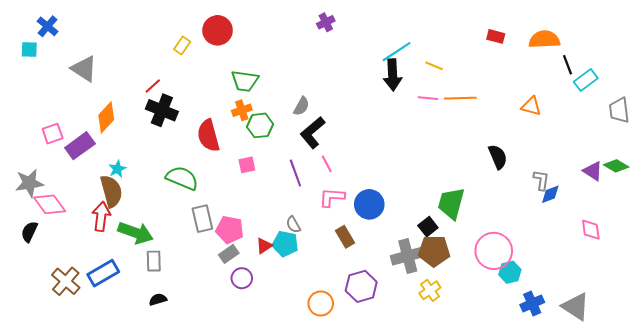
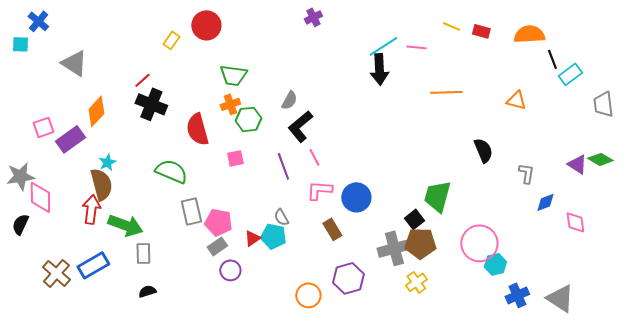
yellow line: (434, 66) -> (451, 26), moved
pink line: (428, 98) -> (416, 47), moved
blue diamond: (550, 194) -> (545, 202), moved
pink diamond: (50, 204) -> (40, 197), turned 36

